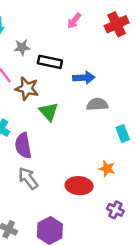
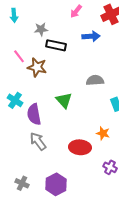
gray star: (22, 47) -> (41, 29), moved
blue arrow: (84, 78) -> (91, 36), moved
green triangle: (49, 112) -> (64, 100), moved

